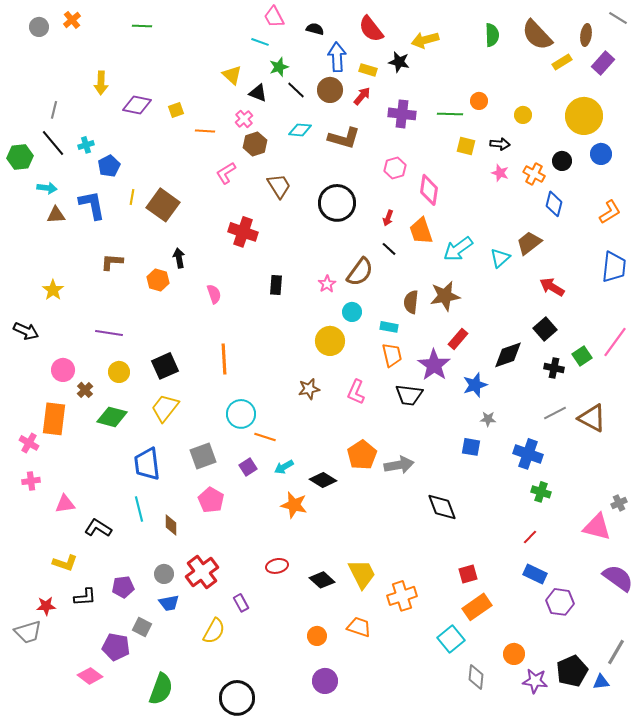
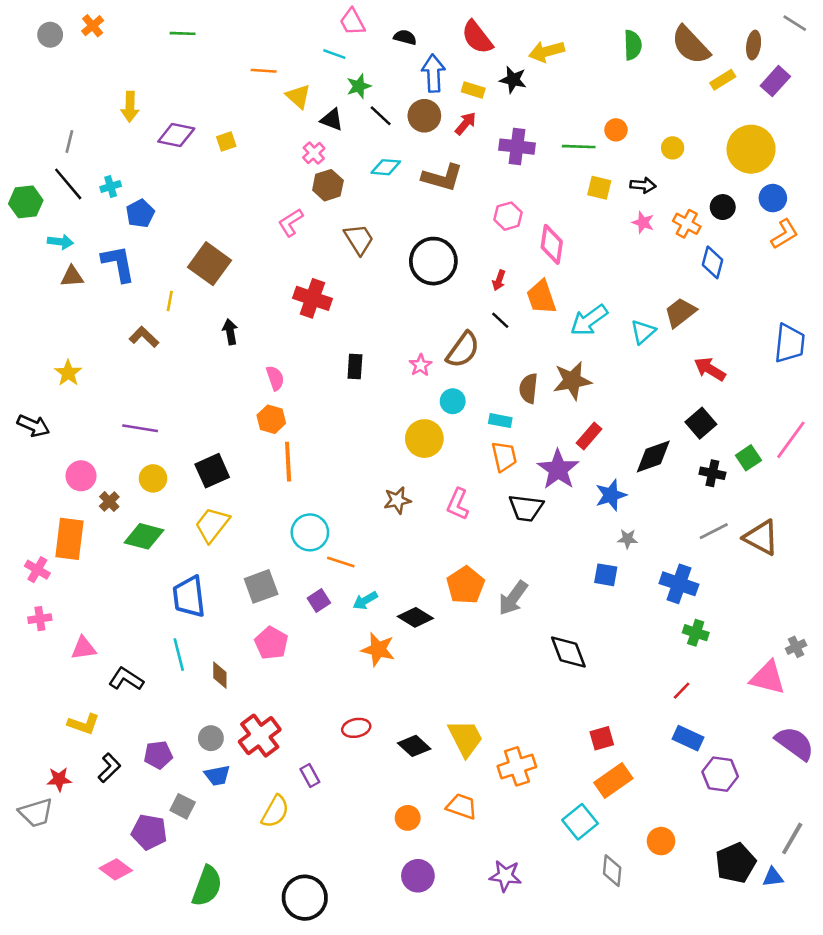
orange line: (205, 131) -> (264, 71), moved
yellow line: (132, 197) -> (170, 301), moved
orange L-shape: (610, 212) -> (784, 234), moved
brown L-shape: (112, 262) -> (144, 337), turned 40
orange hexagon: (158, 280) -> (271, 419), moved
gray arrow: (399, 465) -> (513, 598), turned 136
black L-shape: (85, 597) -> (109, 768), turned -40
purple star: (535, 681) -> (505, 876), moved

